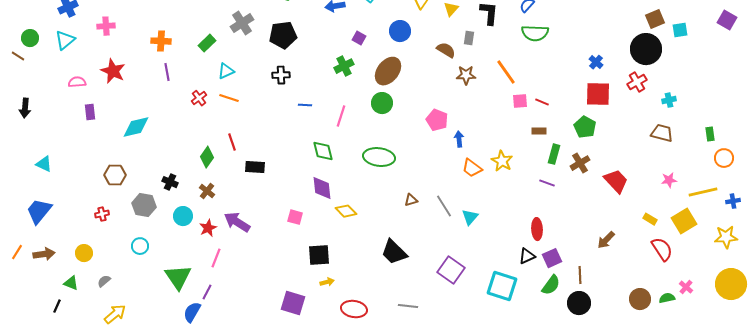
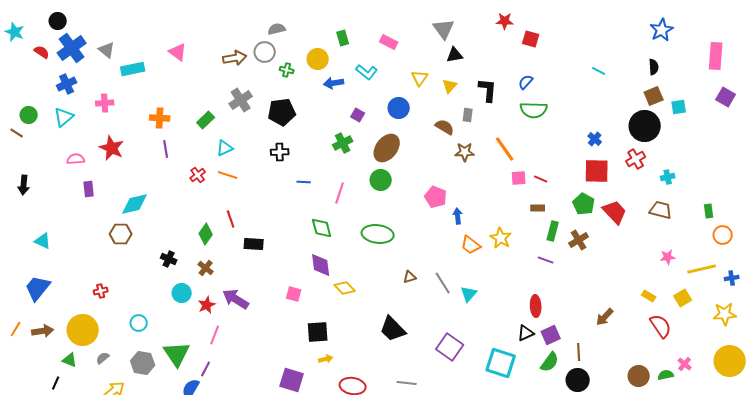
brown hexagon: (115, 175) -> (121, 234), moved
red trapezoid: (616, 181) -> (615, 212), moved
gray hexagon: (144, 205) -> (143, 363), moved
yellow square: (684, 221) -> (683, 298), size x0.7
yellow circle: (84, 253) -> (83, 330), size x1.8

